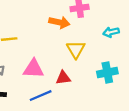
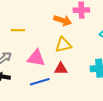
yellow triangle: (76, 49) -> (63, 45), moved, turned 42

